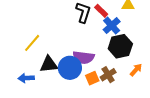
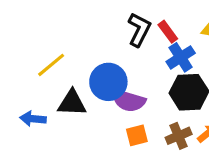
blue circle: (70, 68) -> (108, 82), moved
brown cross: (108, 75) -> (179, 136), moved

